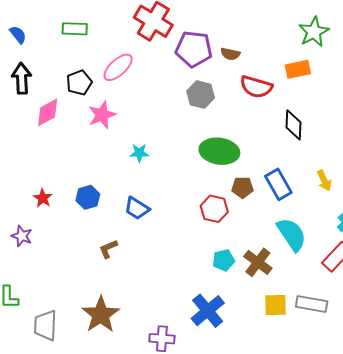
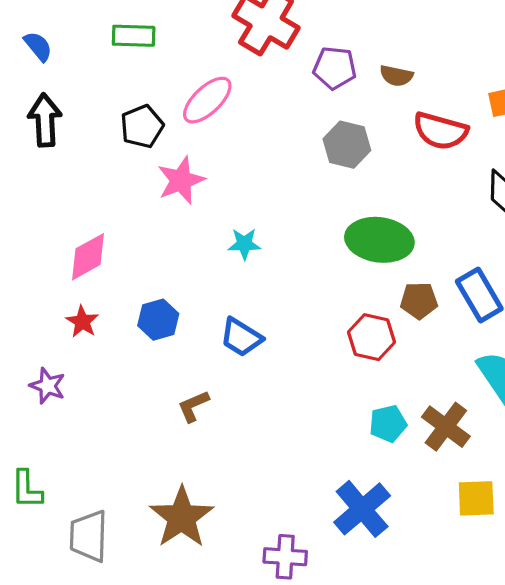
purple pentagon: (194, 49) -> (335, 68), size x0.7
pink diamond: (48, 112) -> (88, 257), moved

